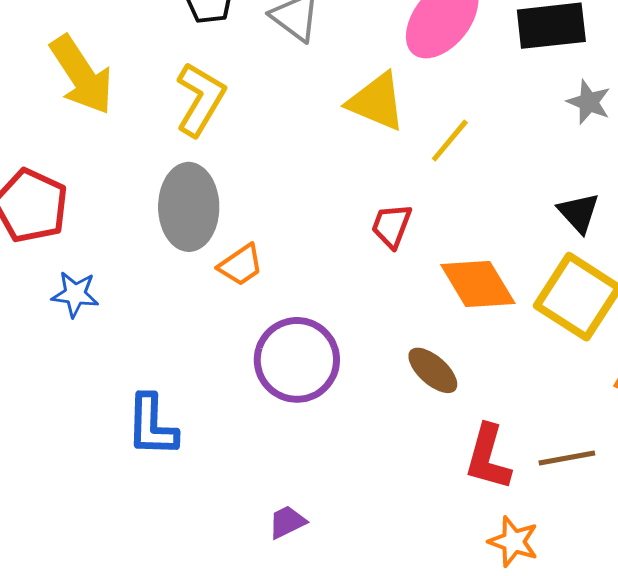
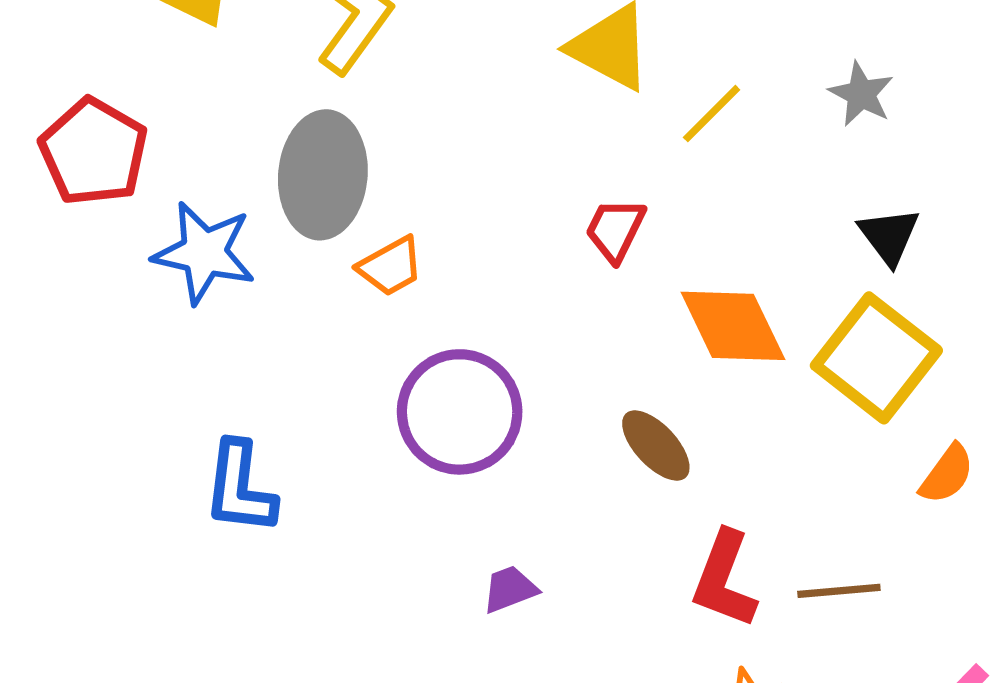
gray star: (589, 102) -> (861, 94), moved
blue star: (75, 294) -> (204, 253), moved, size x1.5
purple trapezoid: (287, 522) -> (510, 589), moved

